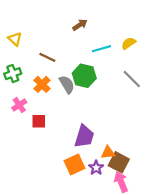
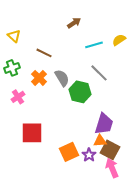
green hexagon: (84, 76) -> (80, 92), moved
gray line: (132, 79) -> (99, 73), moved
red square: (39, 121) -> (32, 133), moved, size x1.6
purple trapezoid: (84, 136) -> (104, 124), moved

